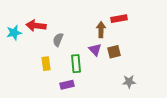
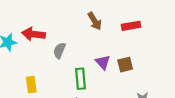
brown arrow: (101, 30) -> (95, 21), moved, turned 147
yellow rectangle: (46, 64) -> (31, 85), moved

